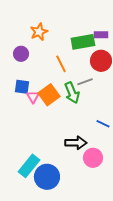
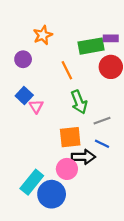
gray line: (85, 82) -> (102, 121), moved
blue square: (22, 87) -> (24, 95), turned 35
orange square: (49, 95) -> (70, 137), moved, turned 30
blue line: (103, 124) -> (102, 144), moved
pink circle: (93, 158) -> (67, 169), moved

